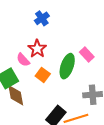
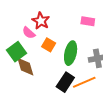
pink rectangle: (87, 55) -> (88, 21), turned -32
green ellipse: (67, 66) -> (71, 53), moved

